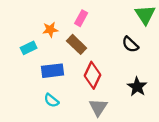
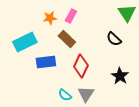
orange star: (50, 30) -> (50, 18), moved
cyan rectangle: (29, 48) -> (25, 42), size x1.6
cyan semicircle: (51, 100) -> (65, 95), moved

